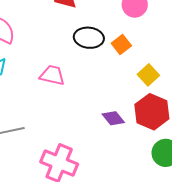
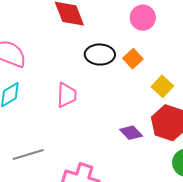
pink trapezoid: (52, 75) -> (67, 95), turned 84

